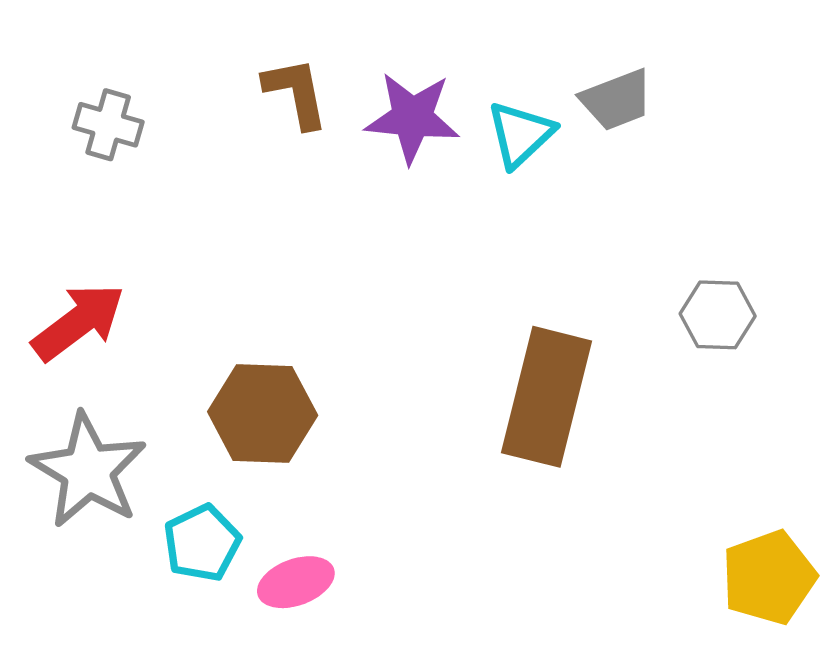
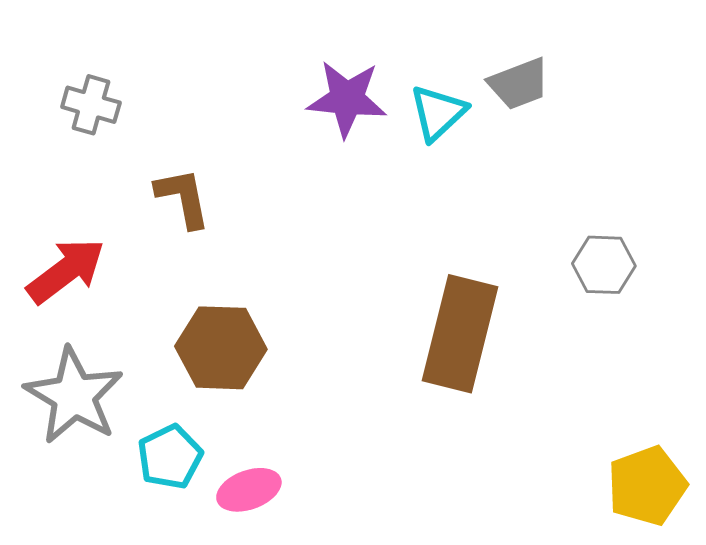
brown L-shape: (296, 93) -> (183, 198), moved

